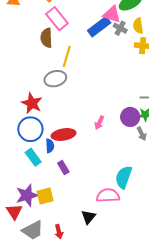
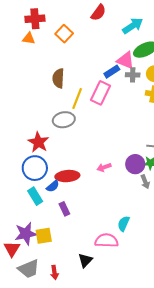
pink rectangle: (57, 19) -> (101, 93), moved, turned 60
blue rectangle: (99, 27) -> (112, 72), size x0.7
gray cross: (120, 28) -> (133, 75), turned -32
pink arrow: (99, 123) -> (104, 167), turned 40
blue semicircle: (50, 146) -> (53, 186), turned 48
cyan semicircle: (124, 177) -> (124, 224), size x0.7

